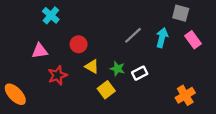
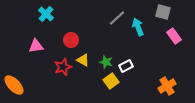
gray line: (133, 35) -> (117, 18), moved
cyan arrow: (162, 38) -> (138, 27), moved, turned -36
red star: (57, 75) -> (63, 67), moved
yellow square: (106, 90) -> (111, 81), moved

